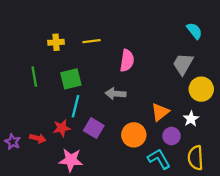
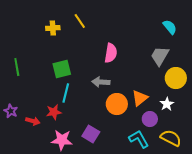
yellow line: (91, 41) -> (80, 21), moved, turned 63
yellow cross: (56, 42) -> (53, 28), moved
green line: (34, 77) -> (17, 67), moved
purple square: (94, 128) -> (91, 134), moved
orange circle: (134, 135) -> (117, 104), moved
purple star: (13, 142) -> (11, 111), moved
yellow semicircle: (196, 158) -> (171, 138), turned 120

